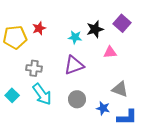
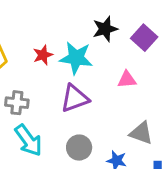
red star: (39, 28) -> (43, 55), moved
black star: (95, 29) -> (105, 29), moved
cyan star: (75, 37) -> (76, 58), size x1.6

